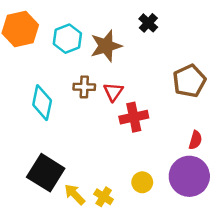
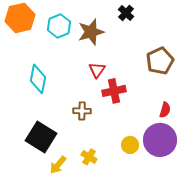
brown cross: (84, 87) -> (82, 111), moved
yellow circle: (142, 182) -> (130, 145), moved
yellow arrow: (75, 194) -> (58, 165), moved, turned -96

